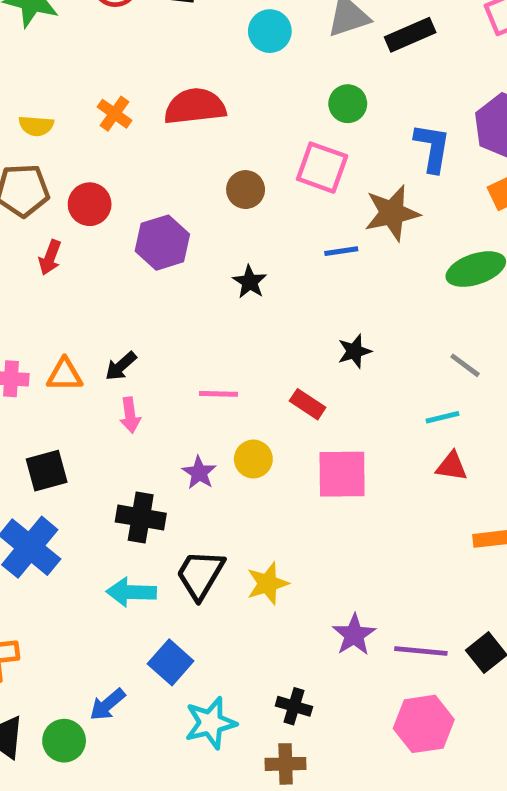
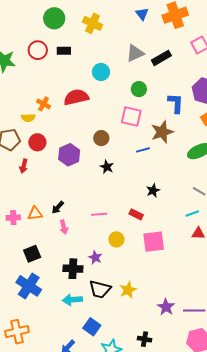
cyan circle: (270, 31) -> (101, 72), moved
yellow semicircle: (36, 126) -> (28, 118), moved
brown circle: (246, 190) -> (101, 138), moved
purple star: (199, 473) -> (95, 258), moved
black trapezoid: (200, 575) -> (100, 289), turned -100

